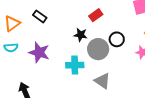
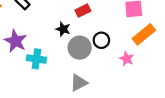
cyan cross: (75, 65) -> (36, 59), moved
gray triangle: (102, 81) -> (79, 83), turned 48

